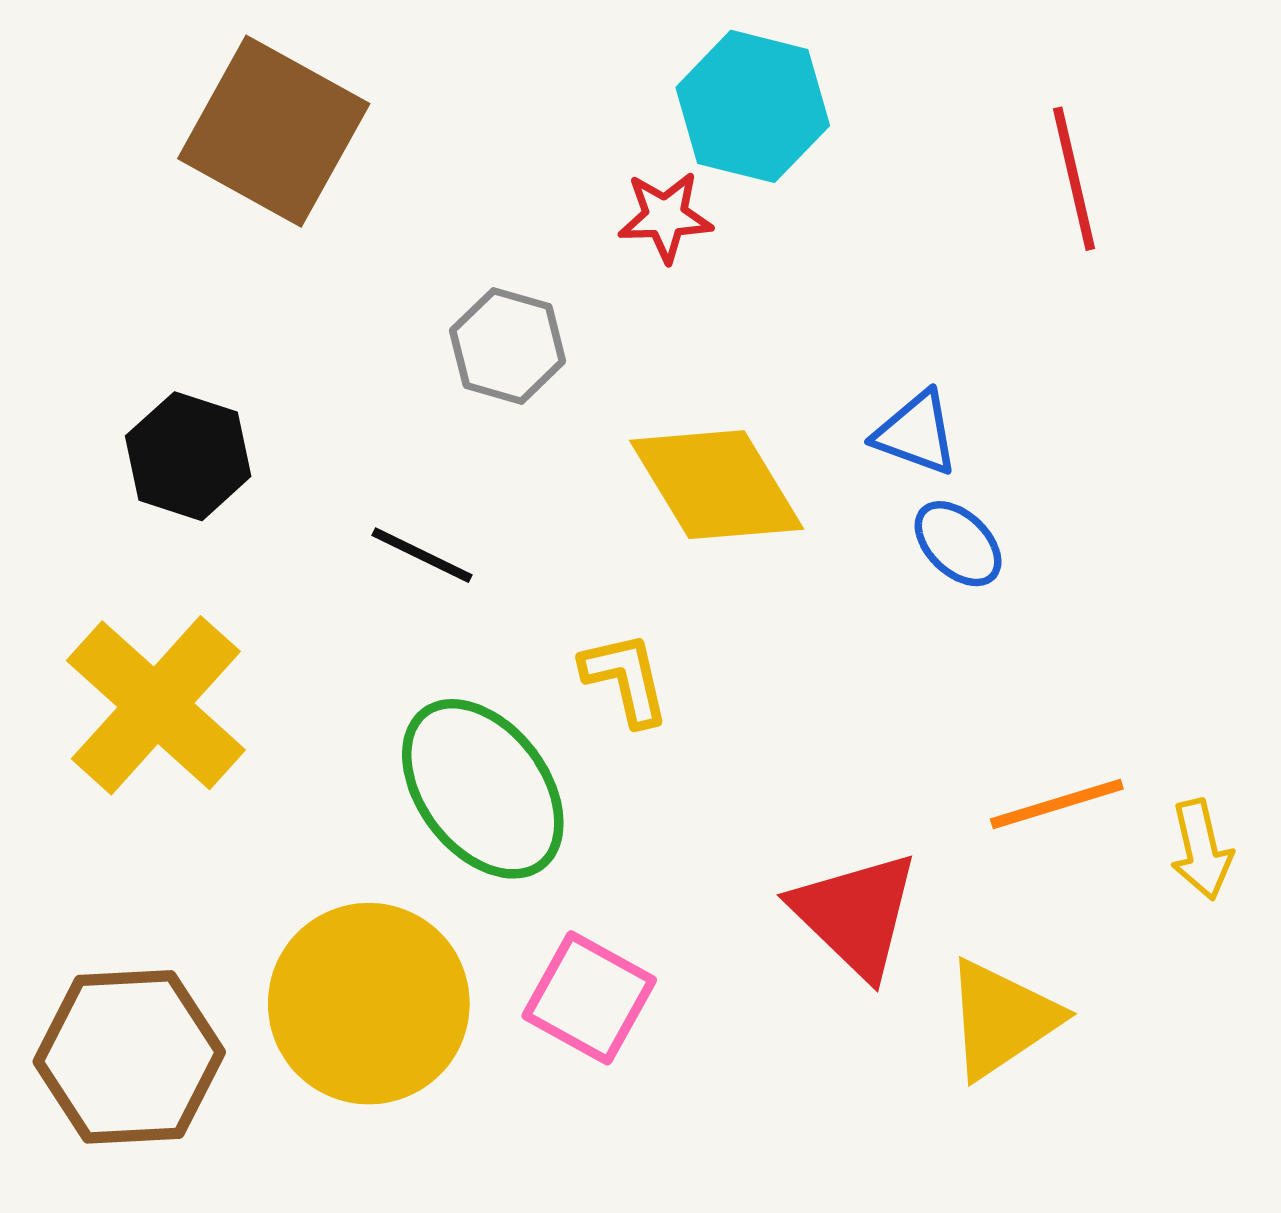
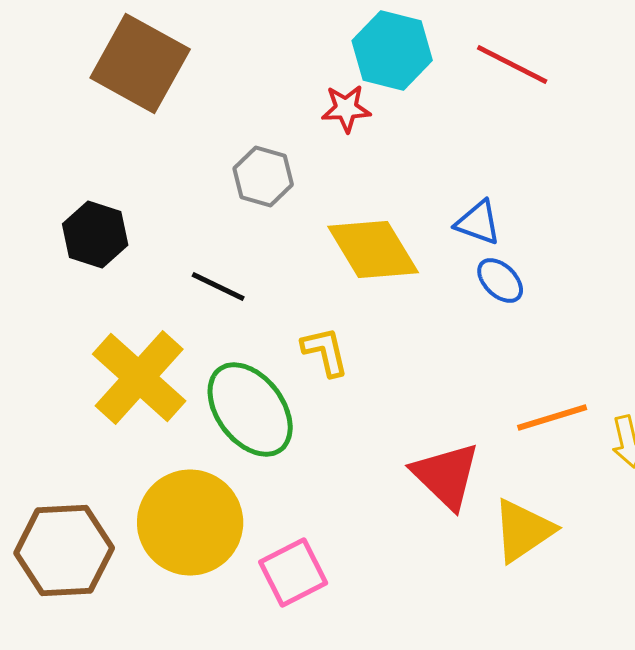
red line: (1074, 179) -> (512, 64), moved, turned -50
yellow cross: (156, 705) -> (139, 378), moved
pink square: (589, 998) -> (293, 572), moved, turned 34

